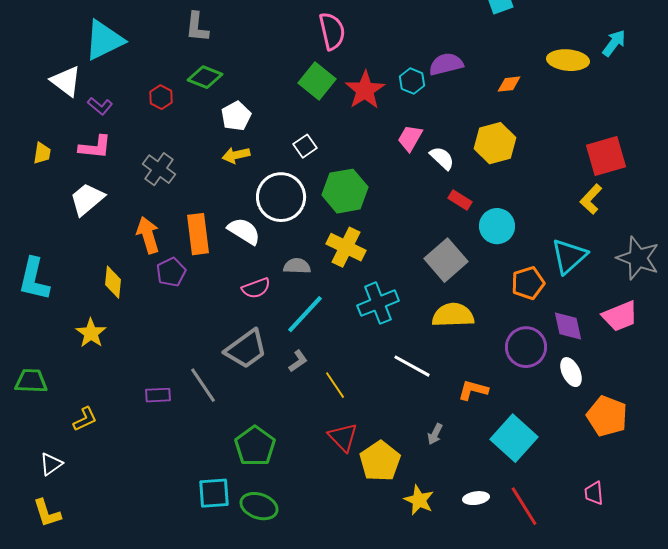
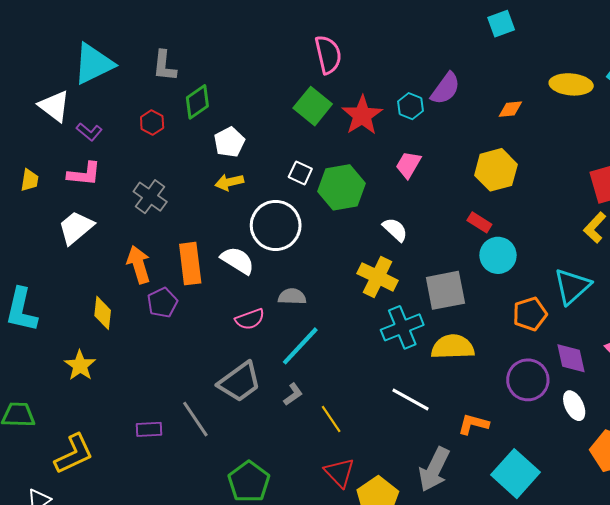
gray L-shape: (197, 27) -> (164, 66), moved
purple semicircle: (446, 64) -> (445, 89), turned 140
green diamond: (205, 77) -> (197, 102), turned -56
white square: (305, 146) -> (300, 173), turned -30
white semicircle: (442, 158) -> (395, 230), moved
green hexagon: (345, 191) -> (342, 187), moved
red rectangle: (460, 200) -> (479, 222), moved
yellow cross: (346, 247) -> (378, 277), moved
gray square: (446, 260) -> (445, 290), turned 30
cyan cross: (378, 303) -> (402, 327), moved
yellow L-shape: (85, 419) -> (74, 454), size x1.6
gray arrow: (435, 434) -> (434, 469), size x2.0

